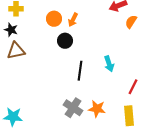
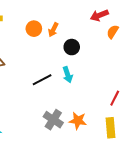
black circle: (65, 41) -> (72, 47), moved
cyan arrow: (109, 64) -> (68, 75), moved
black line: (80, 71) -> (42, 80), moved, turned 54

